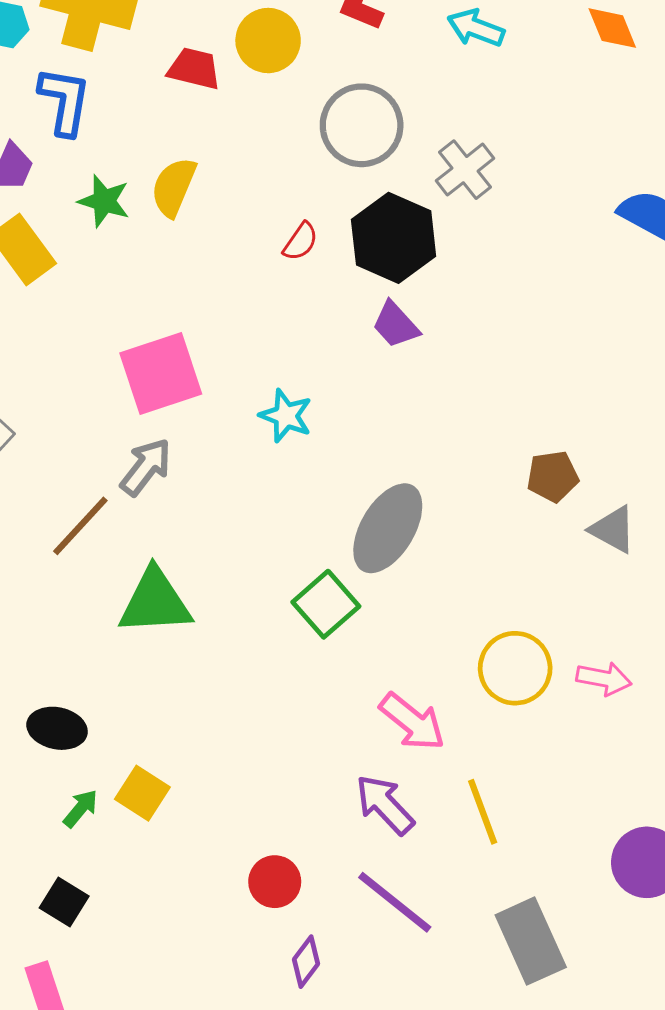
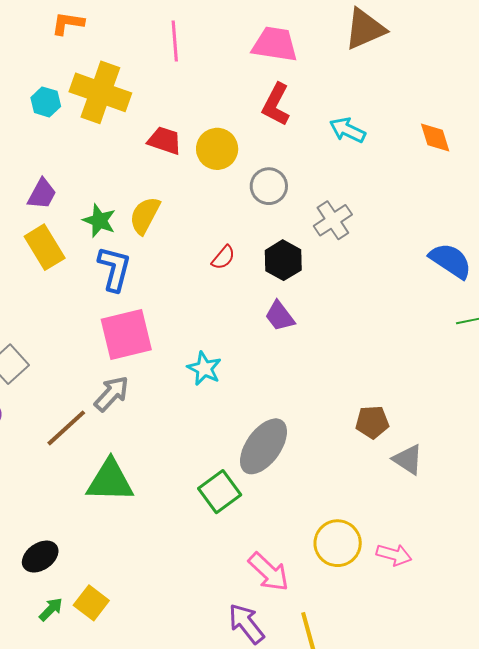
yellow circle: (268, 41) -> (217, 149), moved
blue L-shape: (65, 101) -> (114, 269), moved
gray circle: (362, 125) -> (269, 186), size x0.7
black hexagon: (394, 238) -> (283, 260), size x0.7
black ellipse: (57, 728) -> (40, 557), turned -51

